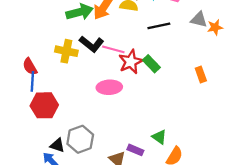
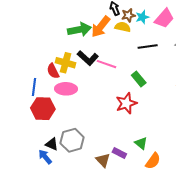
red star: (131, 62) -> (126, 103), moved
red semicircle: (30, 67) -> (53, 71), moved
pink ellipse: (109, 87) -> (66, 89), moved

